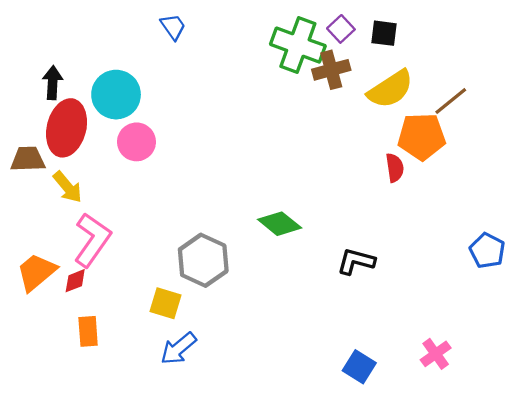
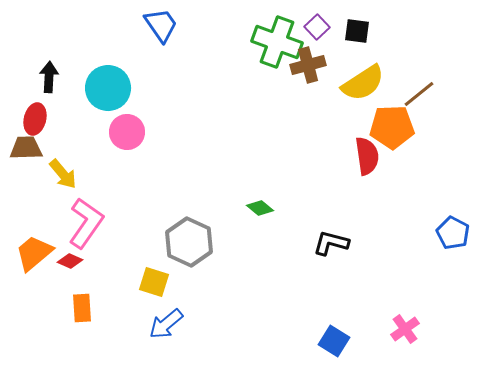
blue trapezoid: (173, 27) -> (161, 25), size x1.4
red ellipse: (67, 128) -> (35, 119), moved, size x0.6
red semicircle: (395, 168) -> (367, 156), size x1.4
green diamond: (280, 224) -> (260, 208), size x0.7
red diamond: (75, 281) -> (70, 261), turned 45

